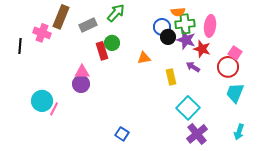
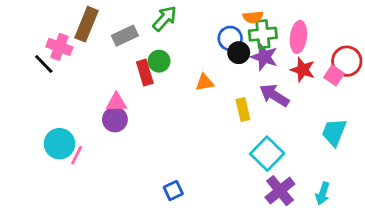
black line: (20, 46) -> (44, 64), moved, turned -49
red star: (202, 49) -> (303, 70), moved
purple arrow: (193, 67) -> (274, 95), size x1.5
red circle: (228, 67) -> (347, 61), moved
cyan arrow: (239, 132) -> (323, 193), moved
blue square: (122, 134) -> (173, 191), turned 32

